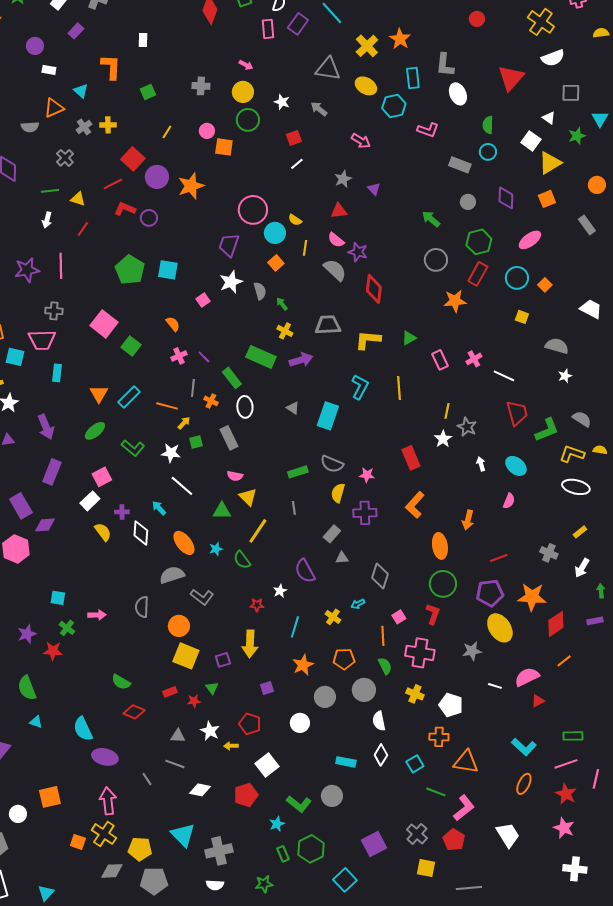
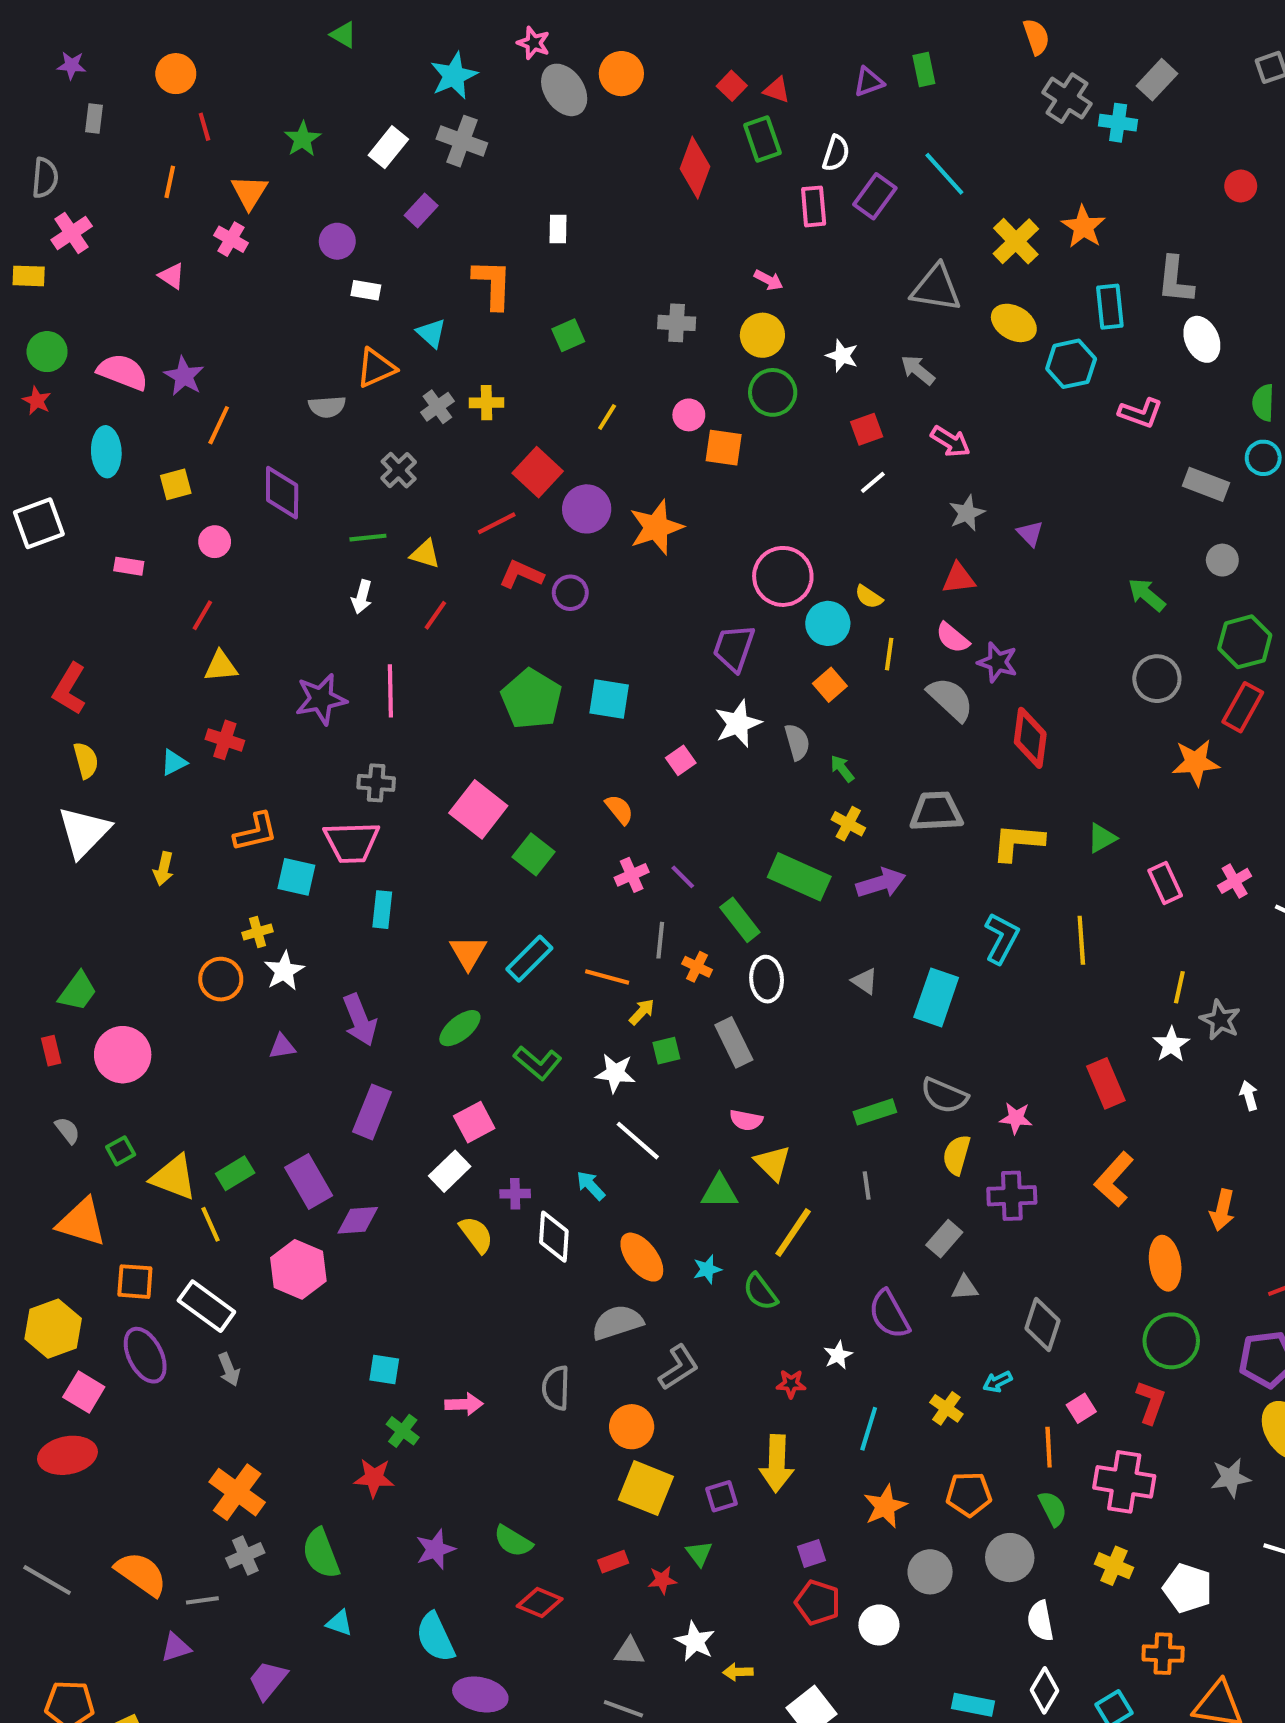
pink arrow: (361, 141) -> (950, 441), moved
gray L-shape: (202, 597) -> (679, 1367), turned -70
purple star: (27, 634) -> (435, 1549), moved
red pentagon: (250, 724) -> (818, 1602), moved

